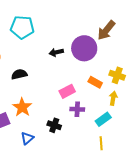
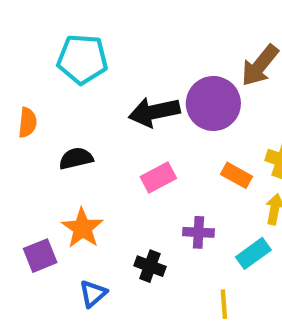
black arrow: (56, 52) -> (154, 112), size x1.6
pink rectangle: (67, 91) -> (158, 177), moved
yellow line: (101, 143) -> (224, 304), moved

